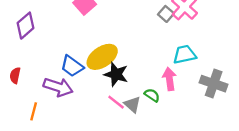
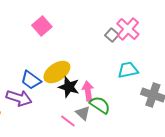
pink arrow: (169, 79) -> (88, 91), moved
green semicircle: (152, 95) -> (100, 105), size x1.5
pink line: (116, 102) -> (68, 121), moved

